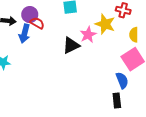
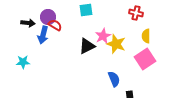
yellow star: (105, 24) -> (116, 44), moved
blue semicircle: (122, 80) -> (114, 79), moved

